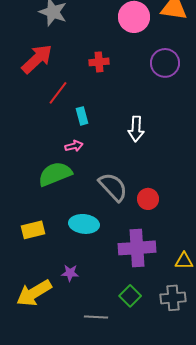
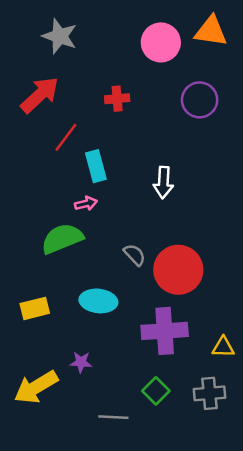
cyan rectangle: (82, 116) -> (96, 166), size x1.4
gray semicircle: (113, 187) -> (135, 255), size x0.6
red circle: (148, 199) -> (178, 270), size x1.8

